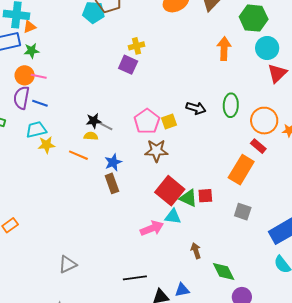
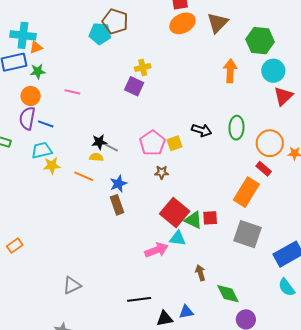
pink line: (39, 76) -> (72, 92), moved
brown star: (156, 151) -> (162, 172), size x0.6
gray square: (243, 212) -> (248, 234), size x1.6

